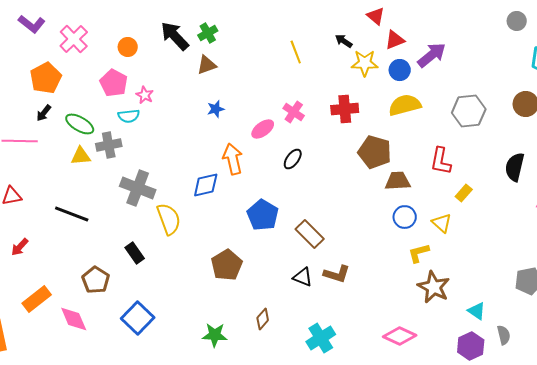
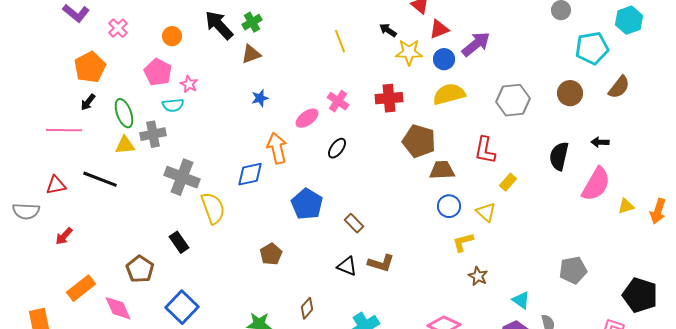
pink cross: (74, 39) -> (118, 28), size x0.7
green ellipse: (80, 124) -> (124, 113), turned 40
black line: (72, 214) -> (100, 179), moved
brown rectangle: (310, 234) -> (354, 223), size x0.7
brown pentagon: (227, 265) -> (271, 254), size x0.7
brown star: (434, 287) -> (478, 276), size x0.6

